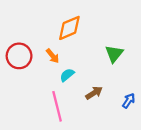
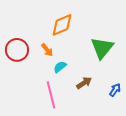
green triangle: (114, 54) -> (102, 48), size x1.4

